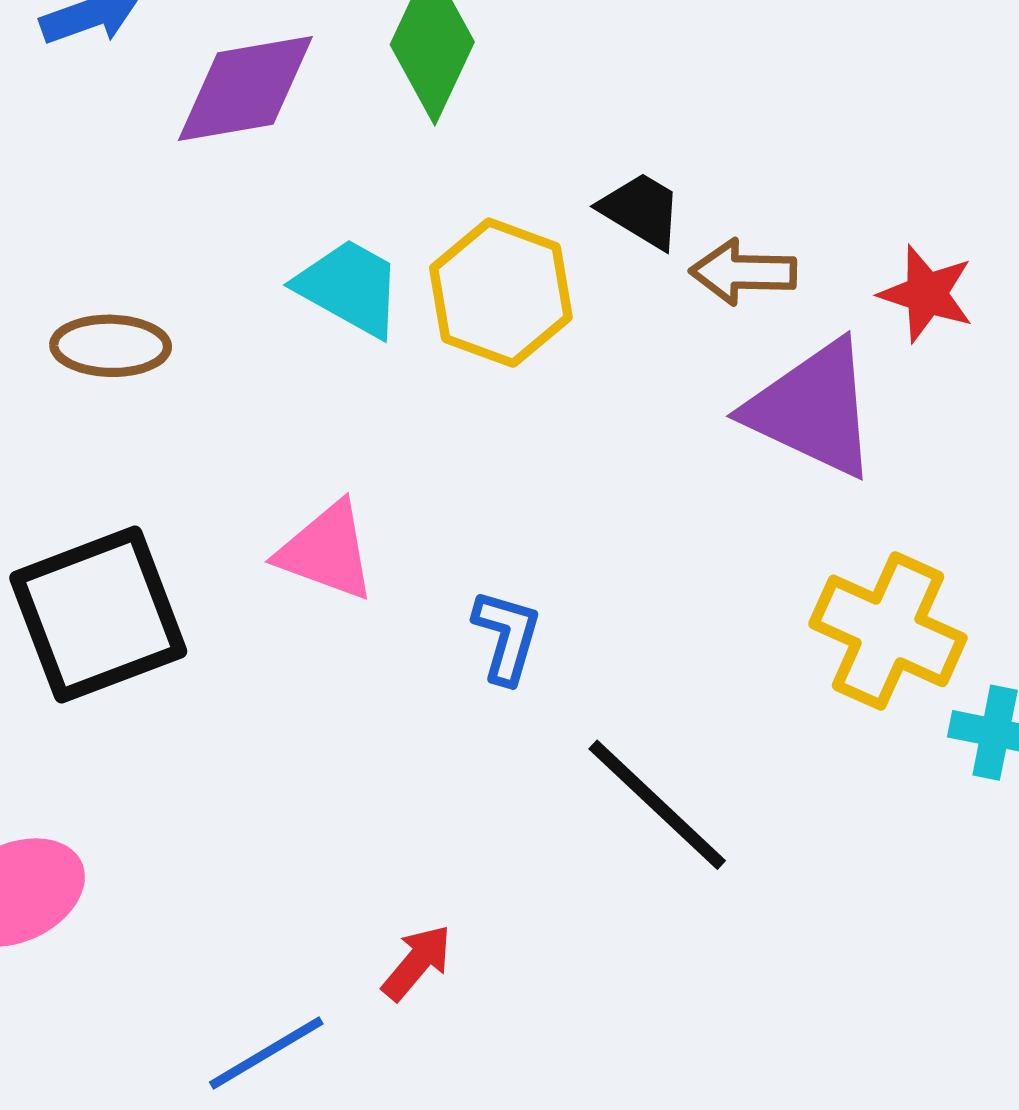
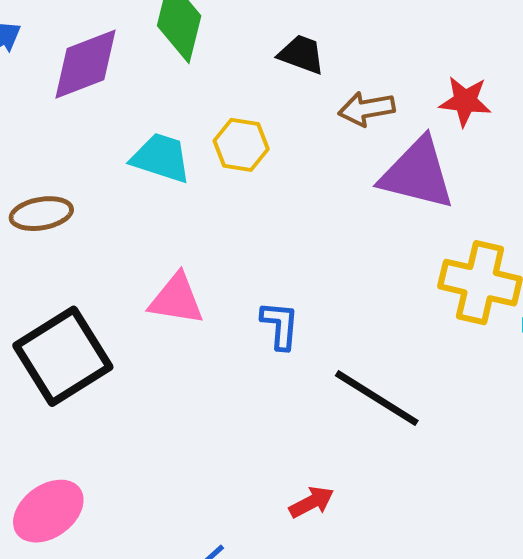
black trapezoid: (641, 210) -> (301, 54), moved
yellow hexagon: (501, 293) -> (241, 145), size x0.7
red arrow: (417, 962) -> (312, 502), moved, turned 33

